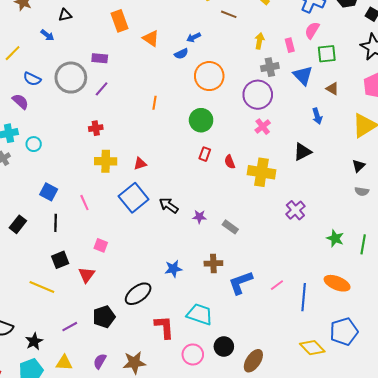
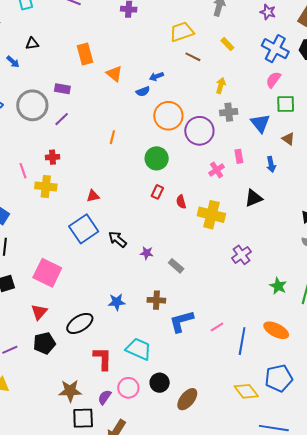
pink rectangle: (290, 45) -> (239, 156), moved
purple circle: (258, 95) -> (199, 131), moved
yellow cross: (106, 161) -> (46, 186), moved
pink line: (84, 203) -> (23, 171), moved
pink square: (101, 245) -> (47, 273), size x2.0
red triangle: (87, 275) -> (39, 312), moved
purple semicircle: (100, 361) -> (105, 397), moved

